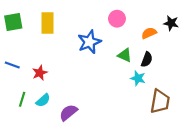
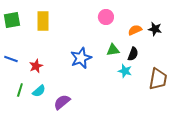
black star: (171, 23) -> (155, 29), moved
blue star: (89, 42) -> (81, 58), moved
green triangle: (125, 55) -> (113, 50), turned -32
brown trapezoid: (160, 101) -> (158, 79), moved

